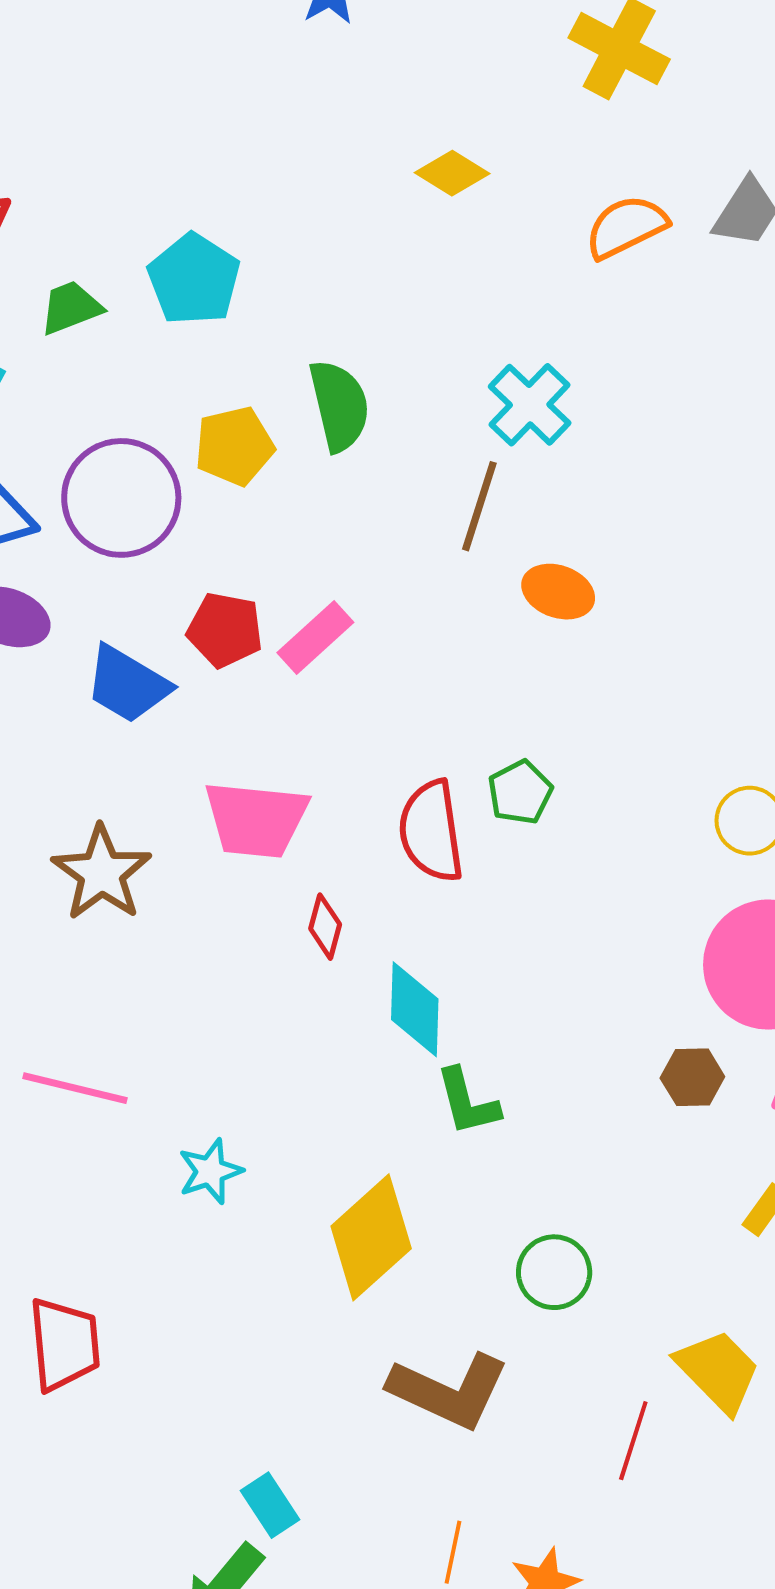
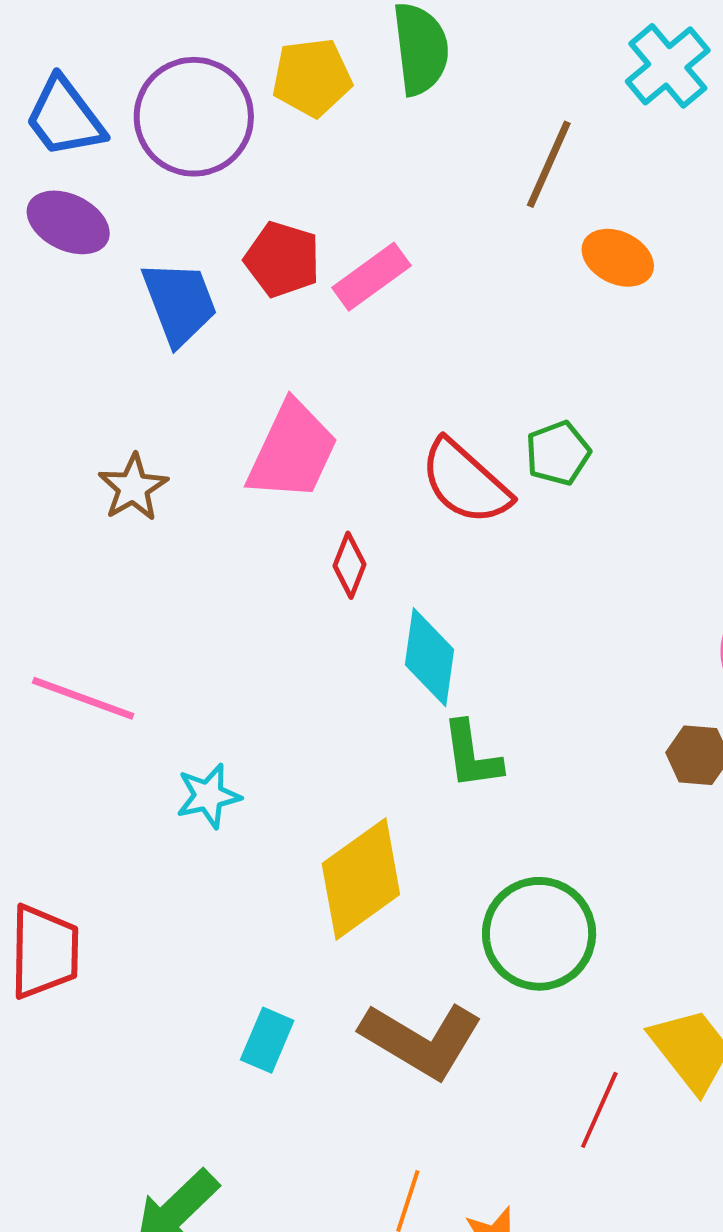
cyan cross: (530, 405) -> (668, 66), moved
blue trapezoid: (127, 684) -> (180, 303), turned -148
pink trapezoid: (256, 819) -> (292, 451), turned -77
red semicircle: (431, 831) -> (465, 482), turned -46
brown star: (102, 873) -> (133, 487), size x0.7
green circle: (554, 1272) -> (539, 934), size x1.5
cyan rectangle: (270, 1505) -> (267, 1040), moved, turned 50

